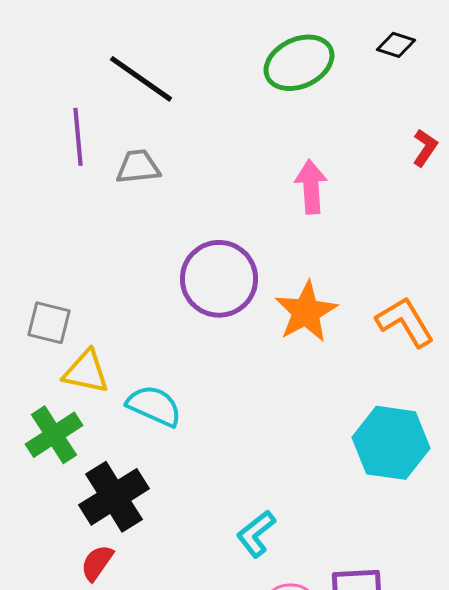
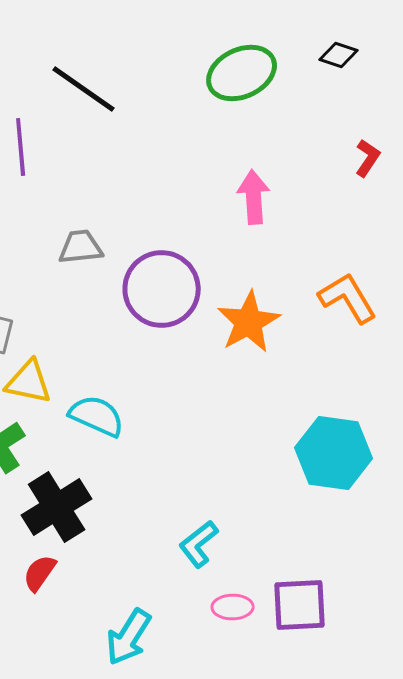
gray trapezoid: (138, 167) -> (81, 247), moved
orange L-shape: (405, 322) -> (348, 298), moved

